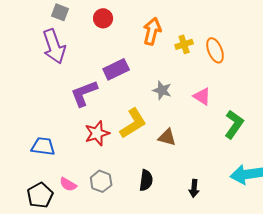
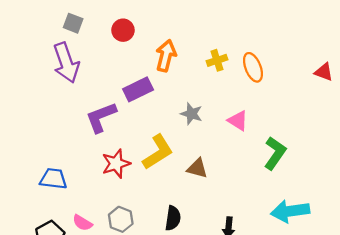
orange arrow: (152, 31) -> (166, 56), moved

